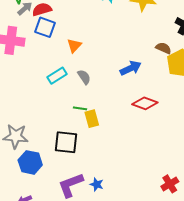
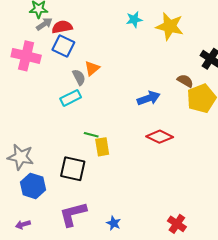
gray semicircle: (84, 77) -> (79, 77), moved
blue star: (97, 184) -> (114, 223), moved
red cross: (170, 184) -> (177, 224), turned -30

